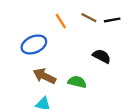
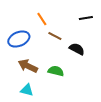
brown line: (89, 18) -> (55, 36), moved

